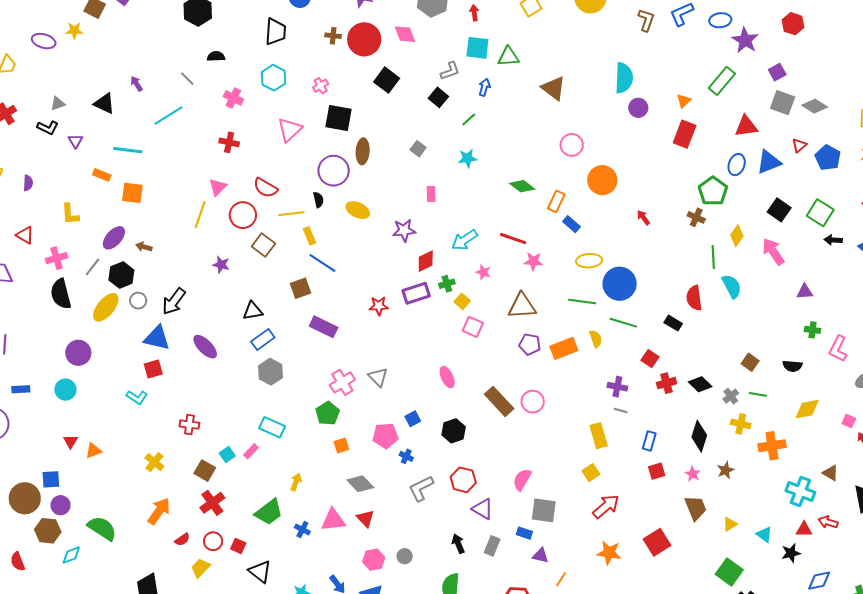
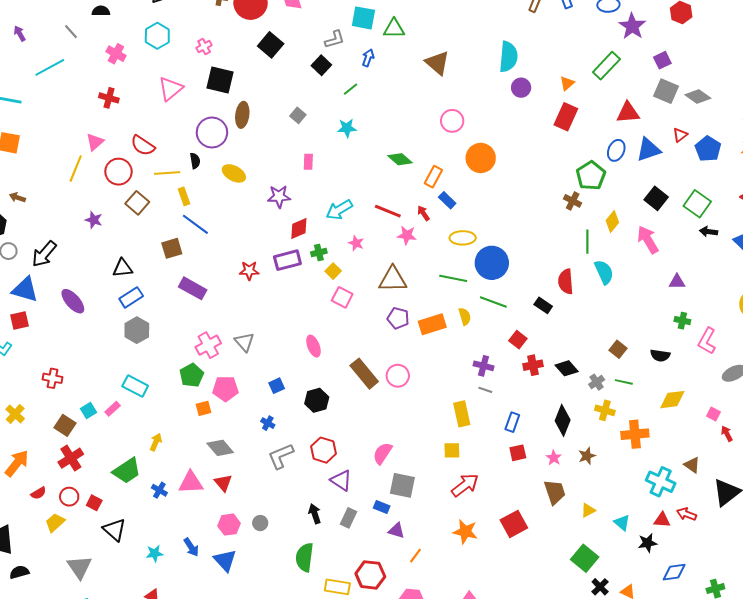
red arrow: (643, 218) -> (423, 213), moved
pink pentagon: (385, 436) -> (225, 389), moved
yellow square: (591, 473) -> (452, 450), turned 30

